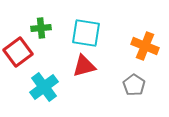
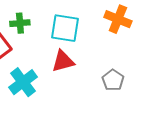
orange cross: (145, 46) -> (118, 19), moved

